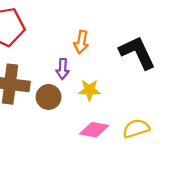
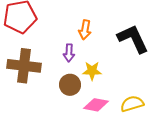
brown circle: (49, 97) -> (70, 85), moved

